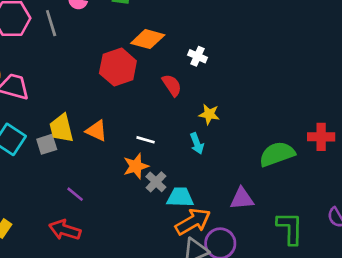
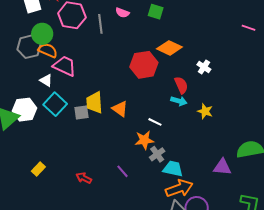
cyan arrow: (197, 143) -> (179, 101), moved, turned -63
purple line: (75, 194) -> (123, 171), moved
purple triangle: (242, 199) -> (222, 167), moved
red arrow: (65, 230) -> (84, 178), size x0.7

